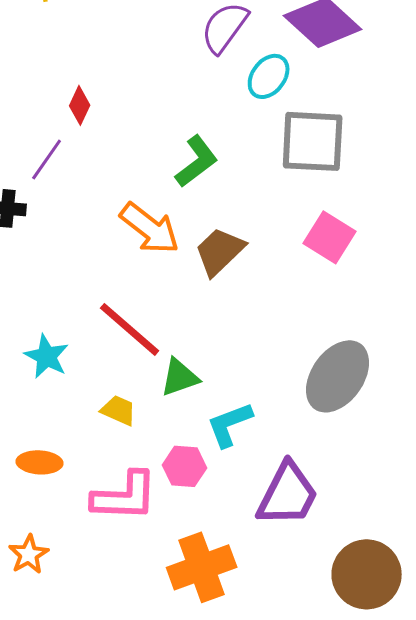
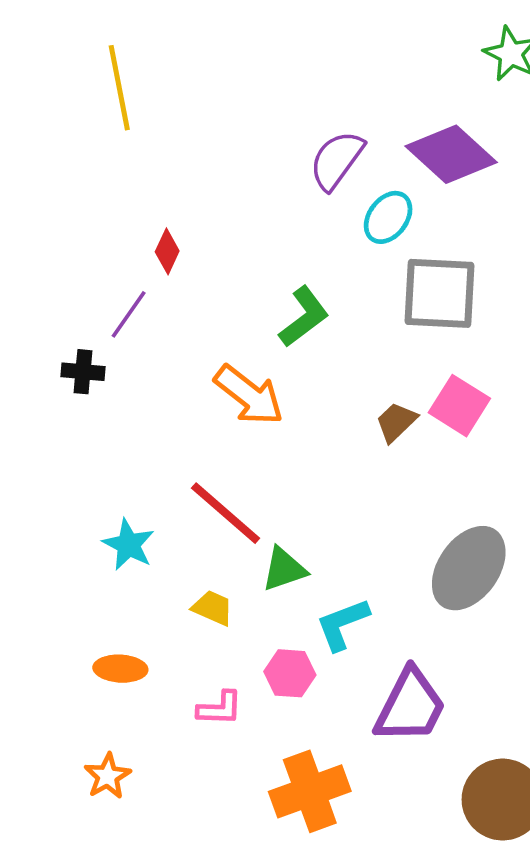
brown trapezoid: (220, 251) -> (396, 422), moved, size x0.7
pink L-shape: (125, 496) -> (220, 708), size x0.6

